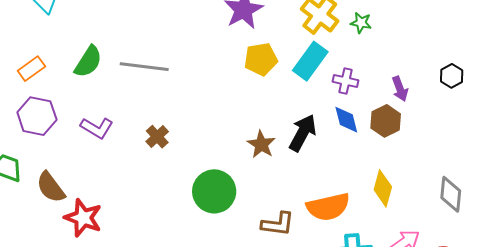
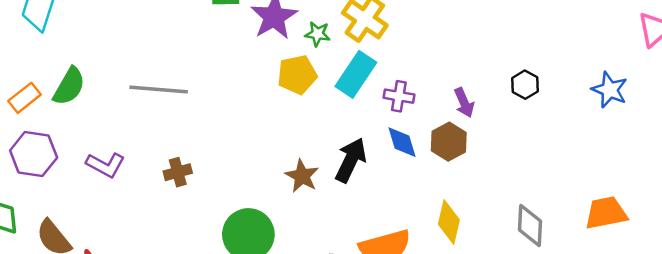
green star: (361, 23) -> (318, 34), moved
green semicircle: (88, 62) -> (69, 86), moved
brown cross: (157, 137) -> (178, 172), turned 30

